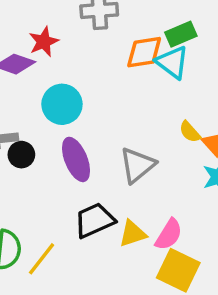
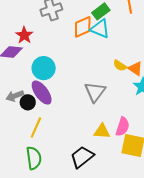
purple ellipse: (76, 159) -> (42, 93), moved
black trapezoid: (95, 220) -> (82, 157), moved
yellow triangle: (133, 234) -> (102, 131), turned 36
yellow line: (42, 259) -> (36, 128), moved

